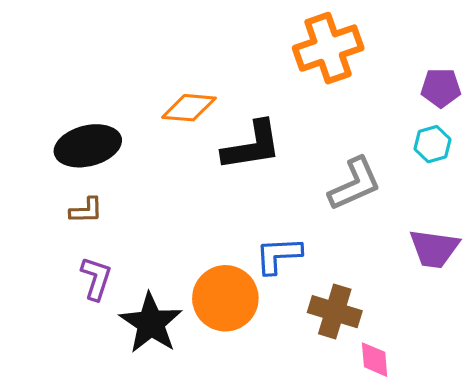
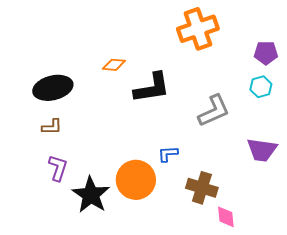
orange diamond: (189, 108) -> (114, 65), size x0.7
blue L-shape: (278, 255) -> (168, 154), size x0.7

